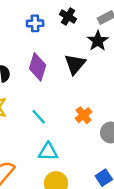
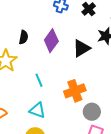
orange cross: (84, 115) -> (75, 91), size x1.5

